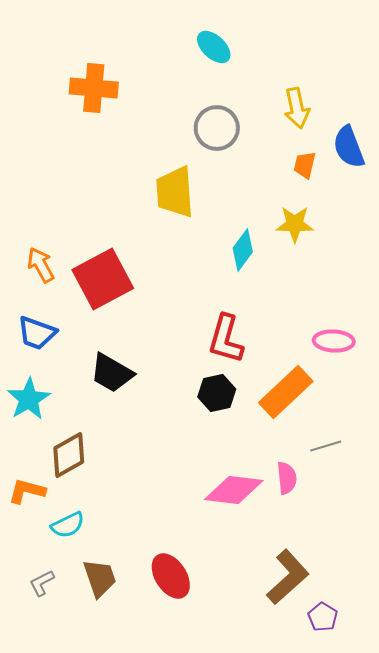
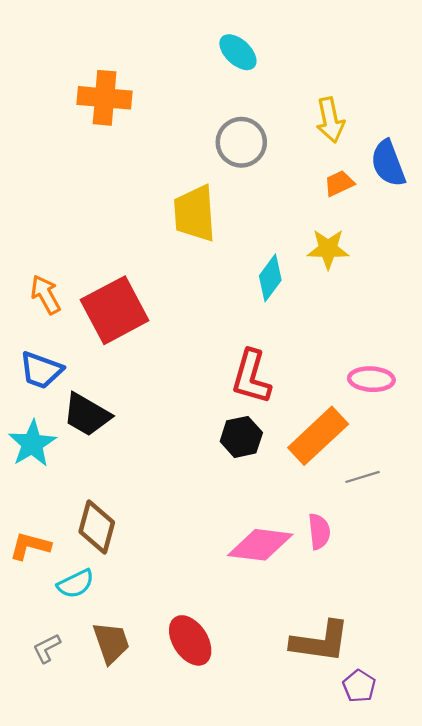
orange trapezoid: (305, 165) -> (339, 183), turned 52
black trapezoid: (112, 373) -> (87, 415), moved
gray line: (326, 446) -> (363, 477), moved
brown diamond: (69, 455) -> (97, 527), moved, turned -45
brown L-shape: (288, 577) -> (320, 642), turned 50

